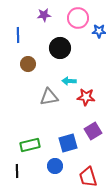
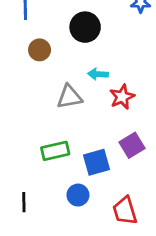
red star: (86, 97) -> (122, 97), turned -30
green rectangle: (30, 145) -> (55, 151), moved

